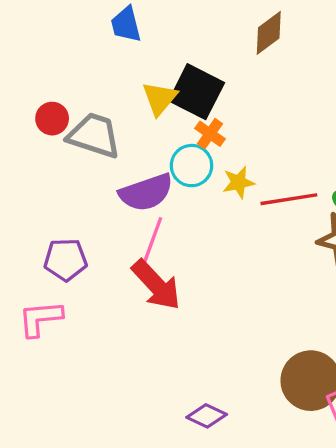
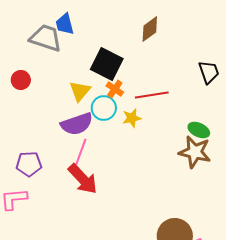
yellow triangle: (160, 98) -> (80, 91), moved
gray trapezoid: (94, 135) -> (46, 38), moved
red line: (289, 199) -> (152, 95), moved

